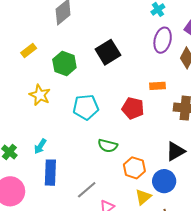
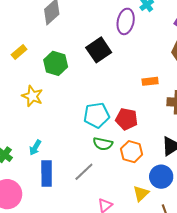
purple ellipse: (163, 40) -> (126, 21), moved
cyan pentagon: (86, 107) -> (97, 115), moved
red pentagon: (133, 108) -> (127, 119), moved
orange hexagon: (134, 168) -> (132, 152), moved
gray line: (87, 190) -> (84, 172), moved

